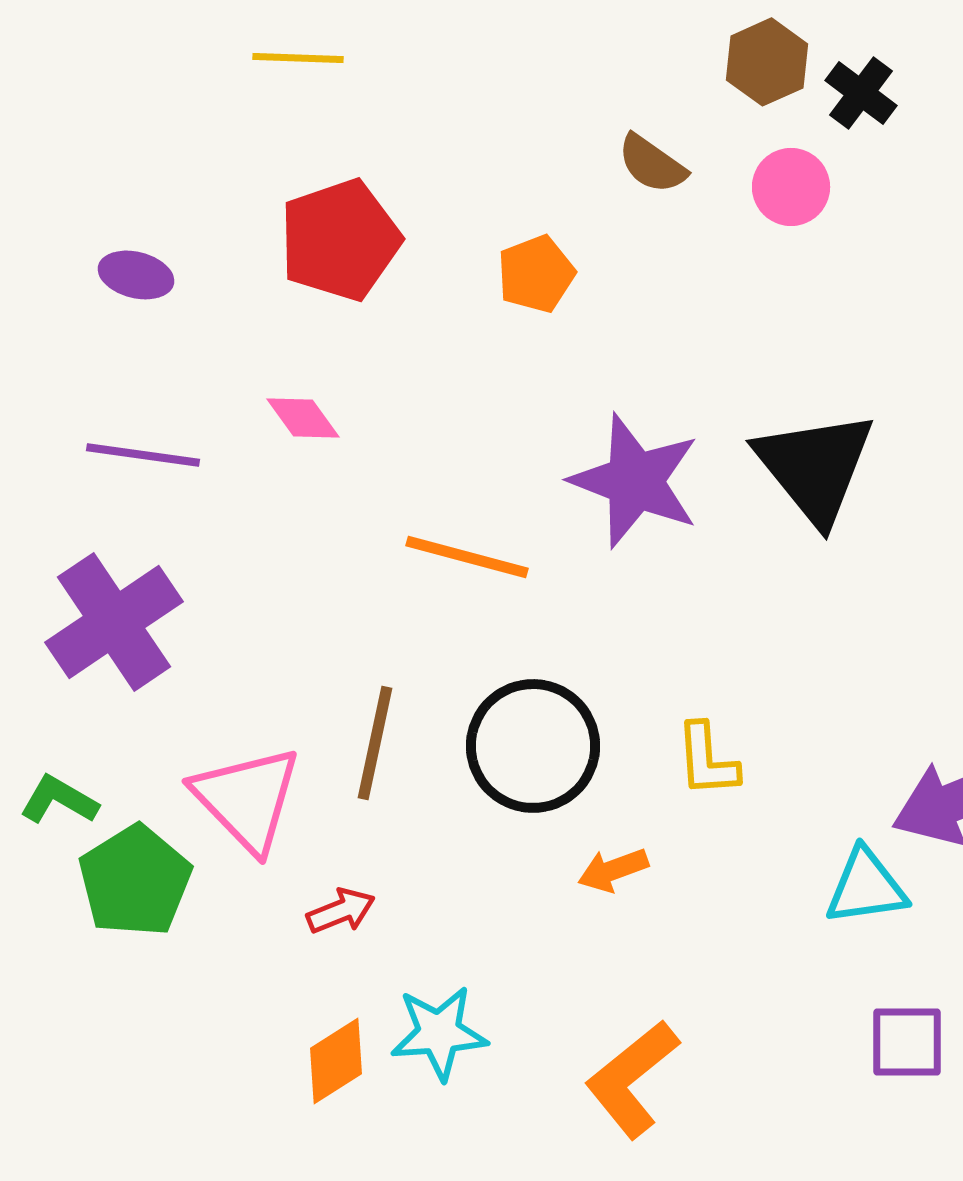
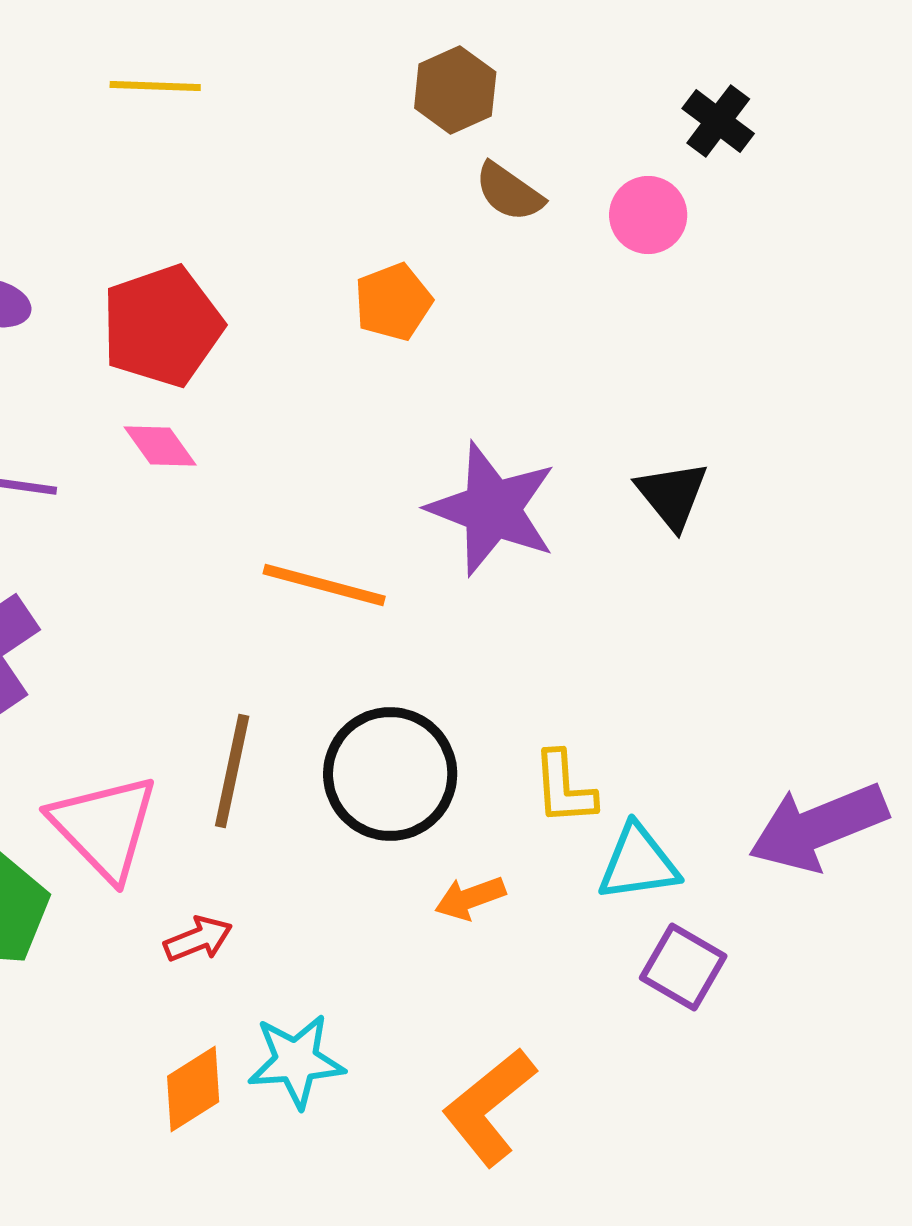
brown hexagon: (767, 62) -> (455, 90), moved
red pentagon: (340, 240) -> (162, 326), moved
black triangle: (815, 467) -> (672, 495), size x0.6
cyan triangle: (866, 887) -> (638, 863), moved
purple square: (907, 1042) -> (683, 967), moved, turned 30

